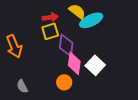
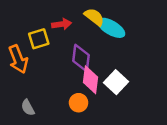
cyan ellipse: (91, 20) -> (111, 28), turned 55
yellow square: (50, 31) -> (39, 39), moved

